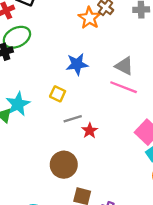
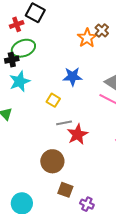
cyan star: (18, 104) -> (20, 81), moved
red star: (90, 131) -> (77, 134), size x1.5

